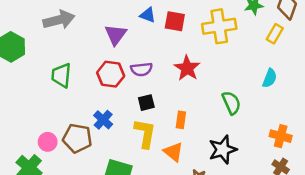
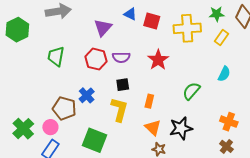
yellow rectangle: (275, 34) -> (221, 38), moved
green semicircle: (231, 103) -> (191, 91), turned -120
pink circle: (48, 142) -> (50, 127), moved
orange triangle: (173, 152) -> (153, 128), moved

